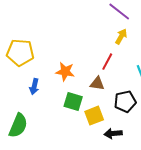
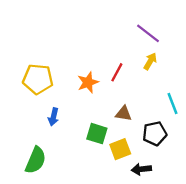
red line: (107, 62) -> (117, 72), moved
orange star: (65, 72) -> (88, 82), moved, turned -30

